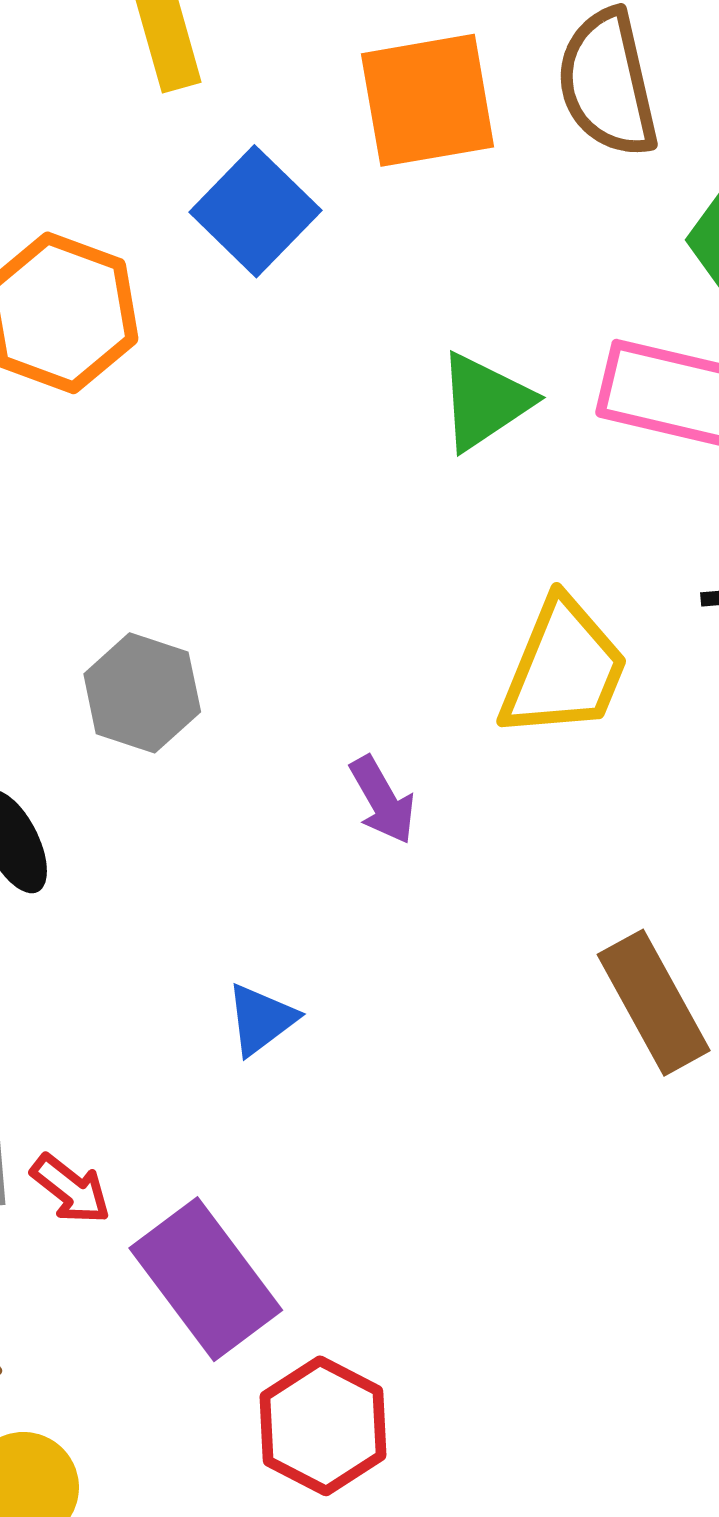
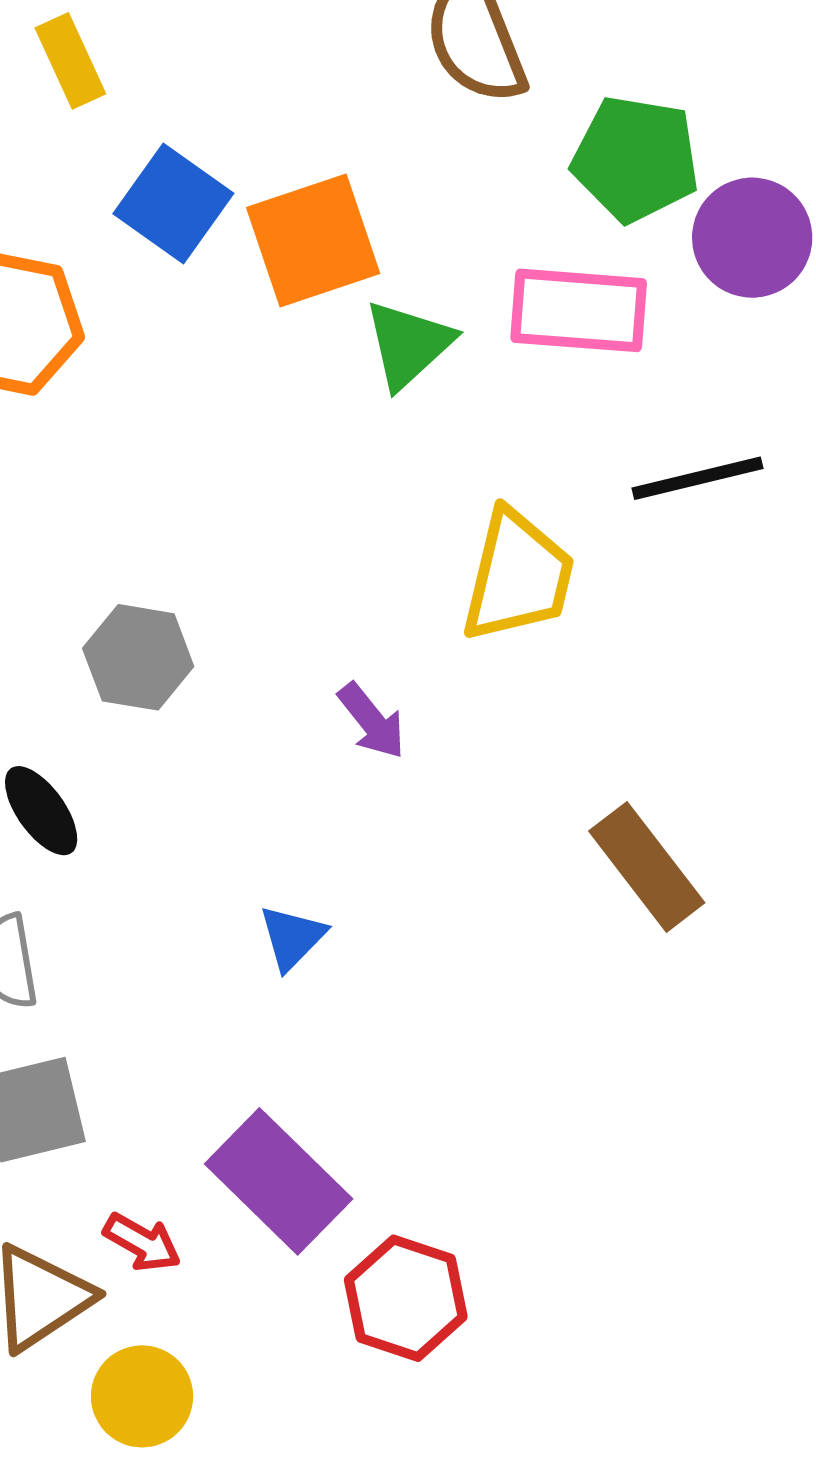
orange square: (428, 100) -> (313, 241), moved
red arrow: (71, 1189) -> (142, 1242), moved

